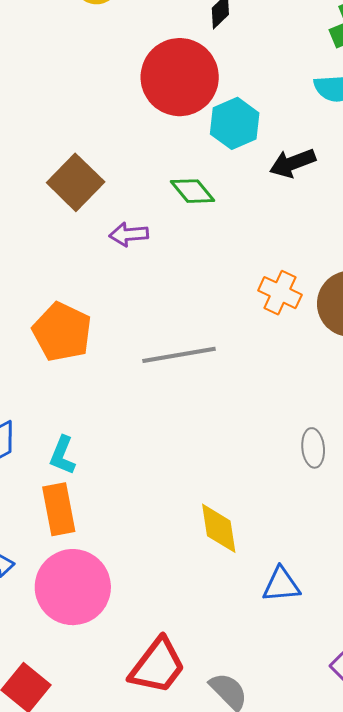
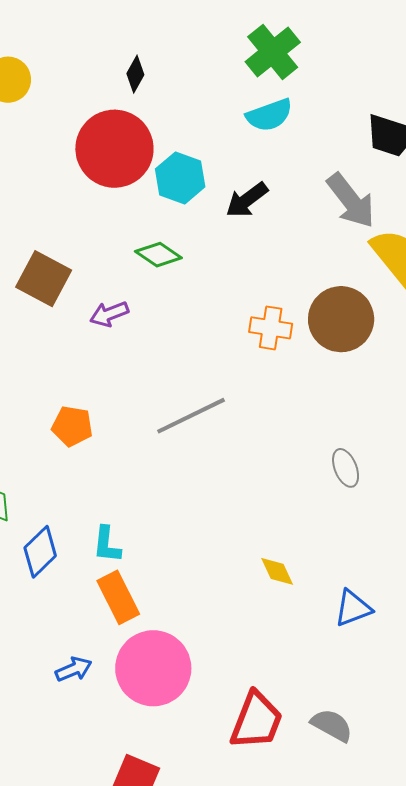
orange pentagon: (62, 332) -> (72, 426), size x0.7
yellow diamond: (219, 528) -> (277, 571), size x0.7

